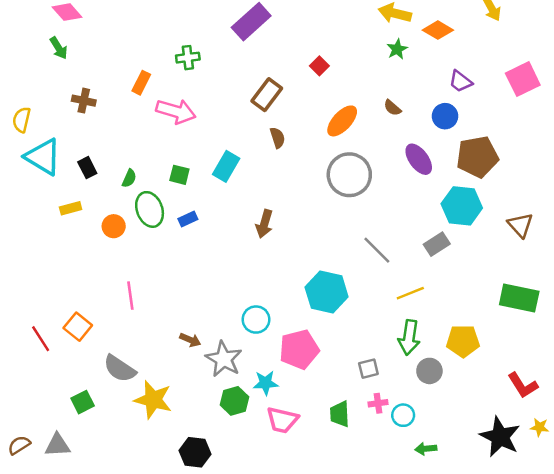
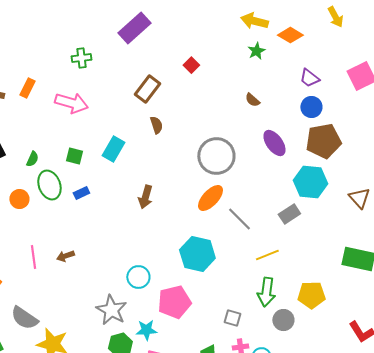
orange rectangle: (141, 83) -> (27, 88), moved
blue circle: (445, 116) -> (311, 107), moved
orange ellipse: (342, 121) -> (210, 198), moved
brown arrow: (190, 340) -> (65, 256), moved, turned 138
gray square: (368, 369) -> (232, 318), turned 30

